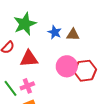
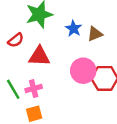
brown triangle: (73, 35) -> (95, 34), turned -32

